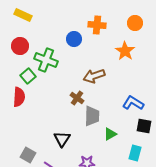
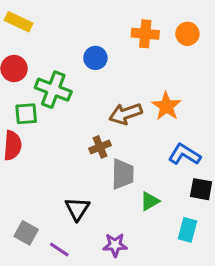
orange cross: (97, 25) -> (145, 34), moved
orange star: (125, 51) -> (166, 106), moved
green square: (28, 76) -> (26, 114), turned 35
brown cross: (77, 98) -> (100, 147), turned 32

